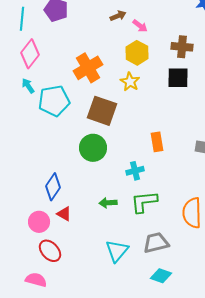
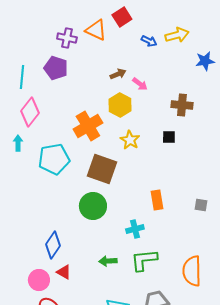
yellow hexagon: (137, 53) -> (120, 105), moved
black square: (178, 78) -> (169, 137), moved, size x0.6
cyan arrow: (28, 86) -> (18, 143), moved, turned 35

